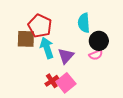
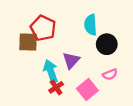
cyan arrow: (47, 48) -> (51, 71), moved
pink semicircle: (96, 55) -> (110, 74), moved
pink square: (66, 83) -> (87, 90), moved

